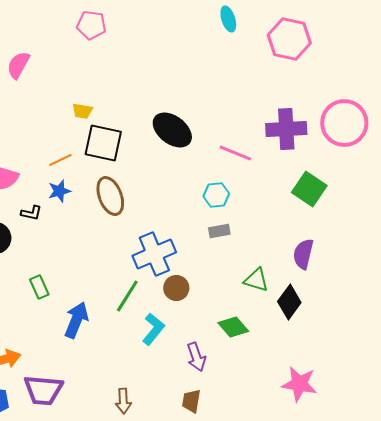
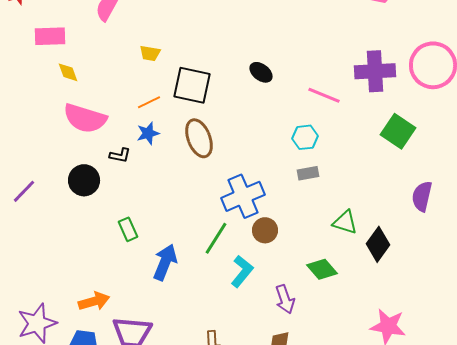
yellow trapezoid: (82, 111) -> (150, 53), moved
black ellipse: (172, 130) -> (261, 72), size x0.6
purple semicircle: (303, 254) -> (422, 196), moved

